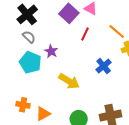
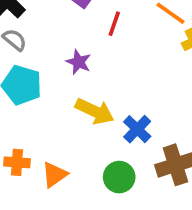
purple star: (51, 51) -> (79, 62), moved
blue cross: (104, 66) -> (137, 129), moved

